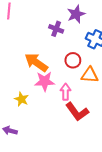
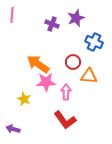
purple cross: (56, 29) -> (52, 24), moved
red L-shape: (77, 112) -> (65, 120), moved

